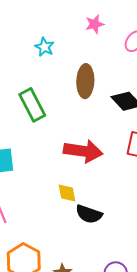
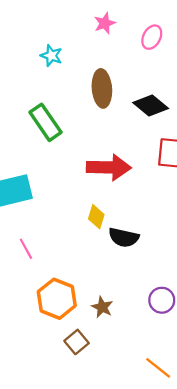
yellow diamond: (67, 193) -> (96, 217), turned 35

